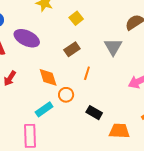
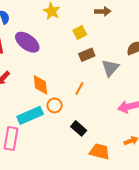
brown rectangle: (72, 49) -> (87, 55), moved
cyan rectangle: (44, 109) -> (30, 115), size x1.4

